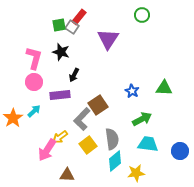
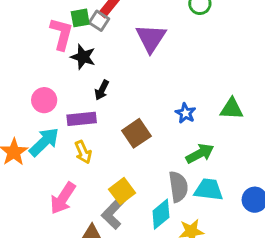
pink L-shape: (34, 58) -> (61, 34), moved
cyan arrow: (34, 111) -> (44, 142), size x1.6
gray L-shape: (82, 119) -> (113, 213), moved
yellow arrow: (60, 137) -> (83, 152), moved, turned -77
gray semicircle: (112, 139) -> (178, 187), moved

